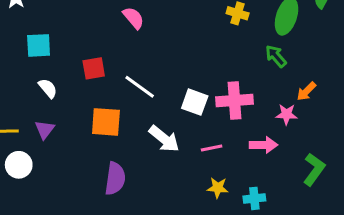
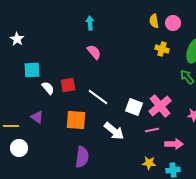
white semicircle: (48, 88) -> (48, 88), moved
pink cross: (234, 101) -> (160, 106), turned -35
purple triangle: (45, 130) -> (37, 117), moved, turned -32
pink arrow: (264, 145) -> (174, 144), moved
pink line: (212, 148) -> (152, 130), moved

